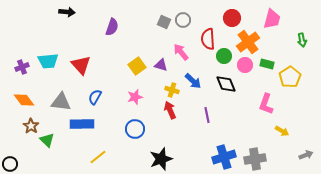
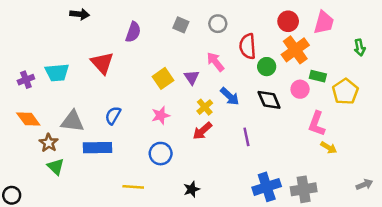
red circle: (232, 18) -> (288, 21), moved
gray square: (164, 22) -> (181, 25), moved
red triangle: (81, 65) -> (102, 63), moved
purple triangle: (161, 65) -> (192, 77), turned 40
pink circle: (245, 65) -> (300, 89), moved
yellow cross: (172, 90) -> (205, 107), turned 32
red arrow: (170, 110) -> (202, 131), turned -108
brown star: (31, 126) -> (49, 143), moved
yellow arrow: (282, 131) -> (329, 148), moved
yellow line: (98, 157) -> (133, 187), moved, turned 42
black star: (161, 159) -> (192, 189), size x0.6

